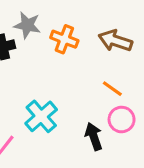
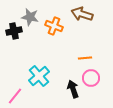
brown arrow: (115, 41) -> (82, 14), moved
orange line: (112, 89) -> (85, 58), turned -40

